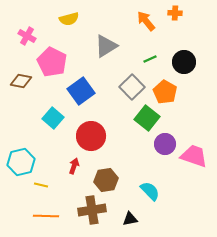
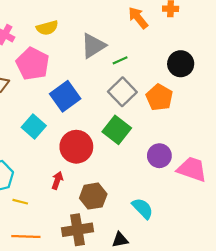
yellow semicircle: (69, 19) -> (47, 28), moved
green line: (150, 59) -> (120, 60), moved
green square: (147, 118) -> (117, 130), moved

